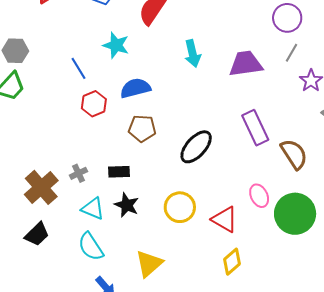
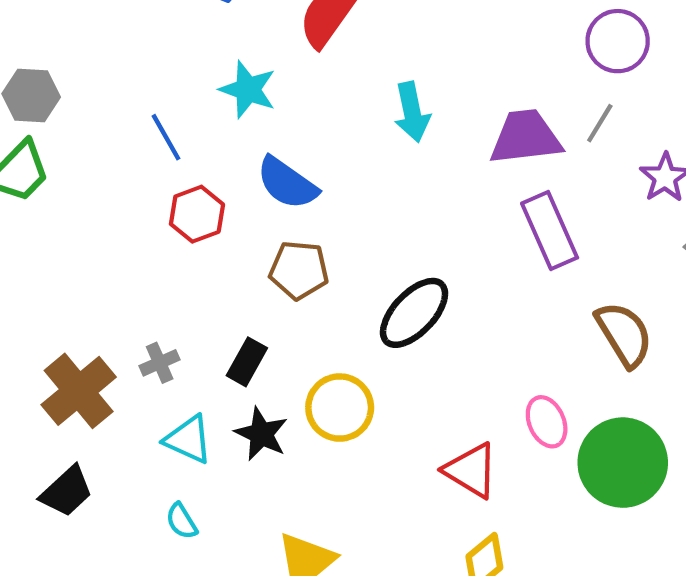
gray line: (292, 53) -> (600, 123), moved
blue semicircle: (135, 88) -> (287, 183), turned -132
purple rectangle: (255, 128) -> (550, 230), moved
black rectangle: (119, 172) -> (247, 362), turned -60
yellow circle: (180, 207) -> (340, 408), moved
cyan semicircle: (91, 247) -> (182, 521), size x0.6

